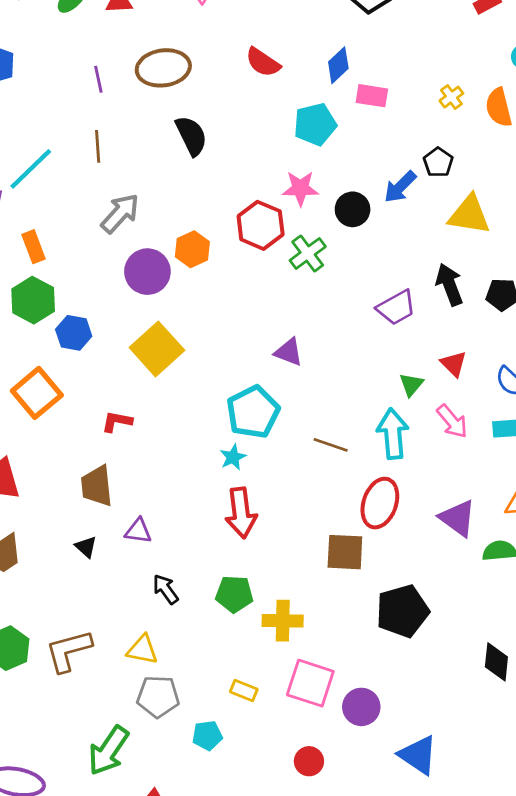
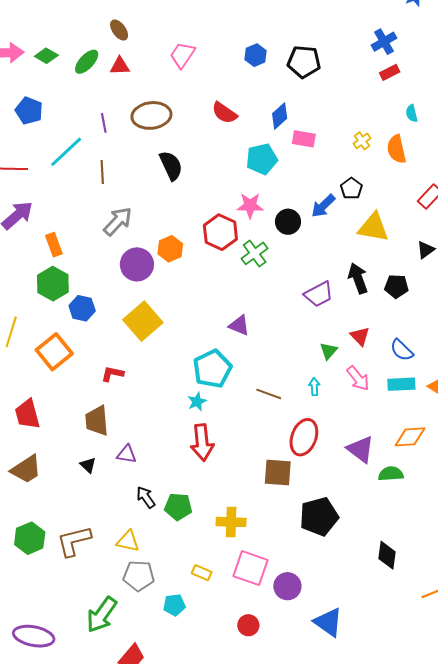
cyan line: (31, 169) -> (66, 152), moved
cyan arrow: (393, 434) -> (314, 387), size x0.5
green pentagon: (234, 594) -> (178, 507), moved

